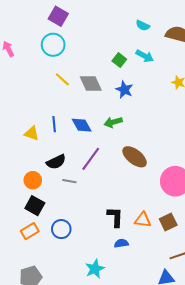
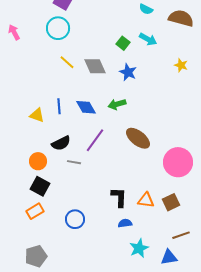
blue circle: (61, 229) -> (75, 219), moved
cyan star: (95, 269) -> (139, 248), moved

